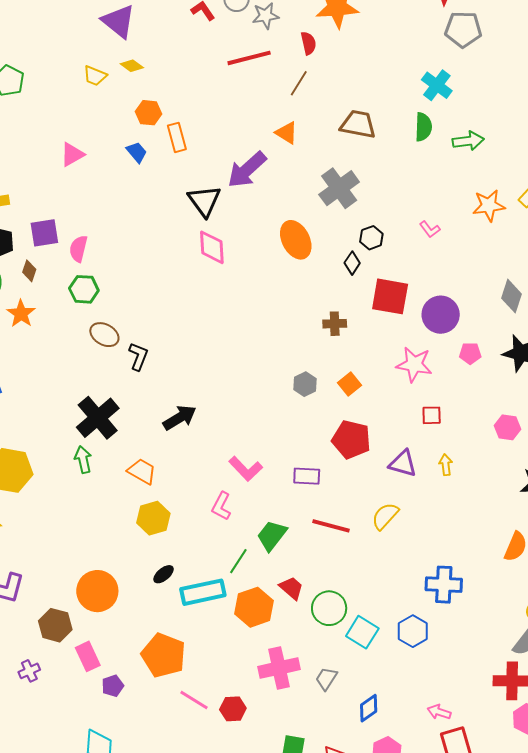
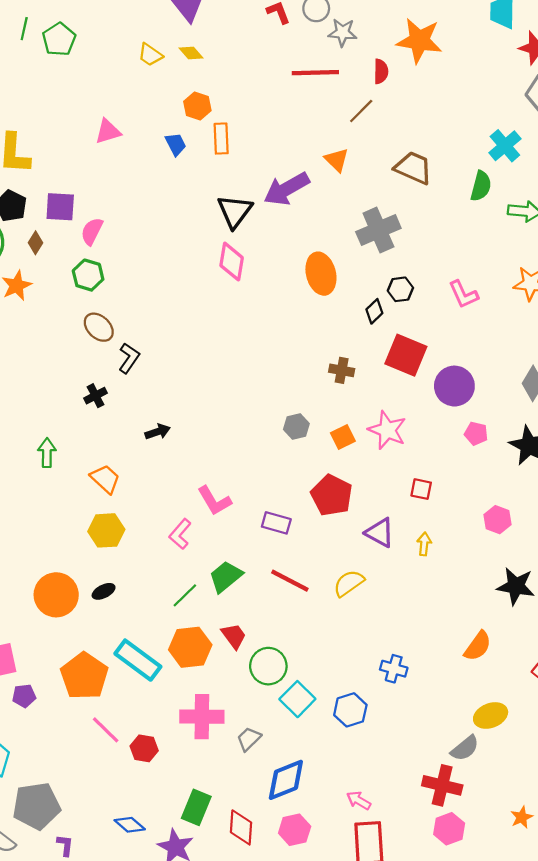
pink L-shape: (430, 229) -> (463, 294), size x1.4
pink star: (414, 364) -> (387, 430), moved
black cross: (98, 418) -> (96, 396), moved, size x0.5
black arrow: (180, 418) -> (158, 432), size x0.7
blue cross: (444, 585) -> (394, 669), size x0.7
orange circle: (97, 591) -> (56, 595), moved
cyan rectangle: (203, 592) -> (138, 660), moved, turned 36
blue diamond: (369, 708) -> (286, 780), size x1.5

